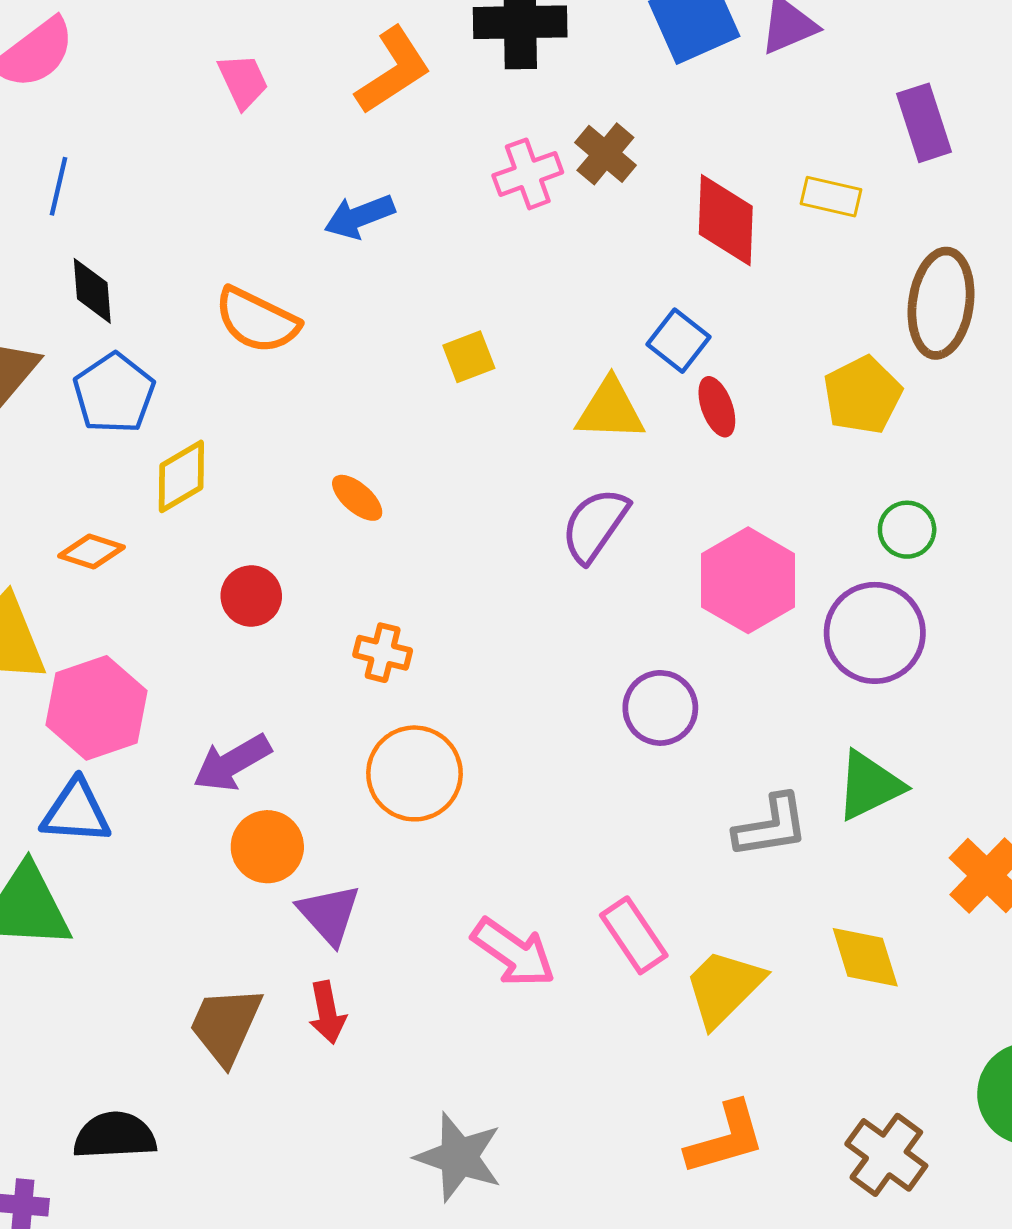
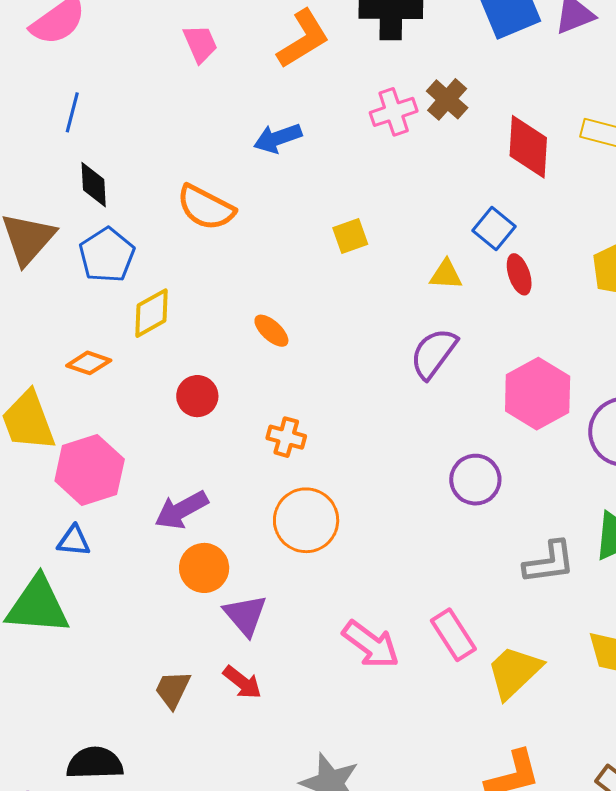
yellow triangle: (610, 410) -> (446, 275), size x0.7
blue triangle: (76, 812) -> (74, 541), size x0.7
red arrow: (327, 1012) -> (242, 682), turned -42
brown trapezoid: (226, 1025) -> (173, 690), size x0.7

